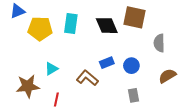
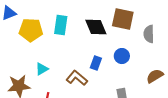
gray semicircle: (159, 43) -> (149, 34), moved
blue rectangle: (107, 63) -> (96, 63), turned -48
blue circle: (131, 66) -> (122, 56), moved

